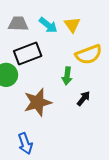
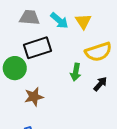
black arrow: (83, 99) -> (100, 84), moved
brown star: (38, 102) -> (34, 97), moved, size x0.7

